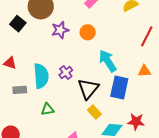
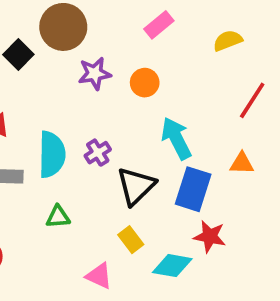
yellow rectangle: (94, 112) -> (131, 240), moved
red star: (136, 122) -> (210, 236), moved

